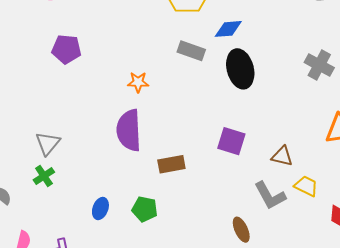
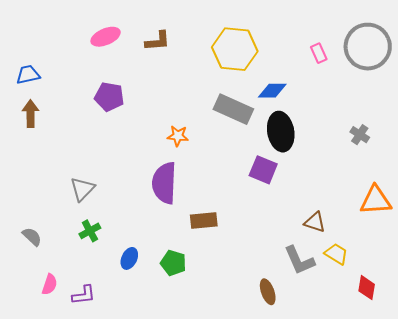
gray rectangle: (191, 51) -> (233, 109), size x1.4
gray cross: (319, 65) -> (360, 135), size x0.7
purple square: (231, 141) -> (263, 170), moved
green cross: (44, 176) -> (90, 231), moved

